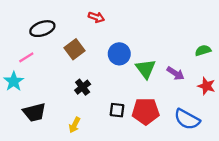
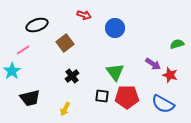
blue circle: (119, 54) -> (115, 28), moved
green triangle: (146, 69) -> (115, 72), moved
red star: (206, 86) -> (170, 75), moved

